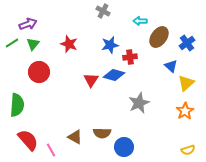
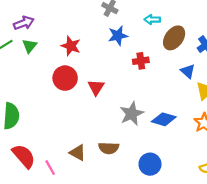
blue star: (110, 45) -> (118, 36), moved
red circle: (39, 72) -> (65, 78), moved
blue diamond: (114, 75) -> (164, 119), moved
gray star: (139, 103) -> (132, 114), moved
blue circle: (124, 147) -> (150, 164), moved

